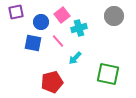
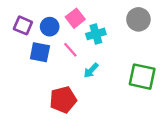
purple square: (16, 12) -> (23, 25), moved, turned 35
green square: (108, 74) -> (142, 77), moved

